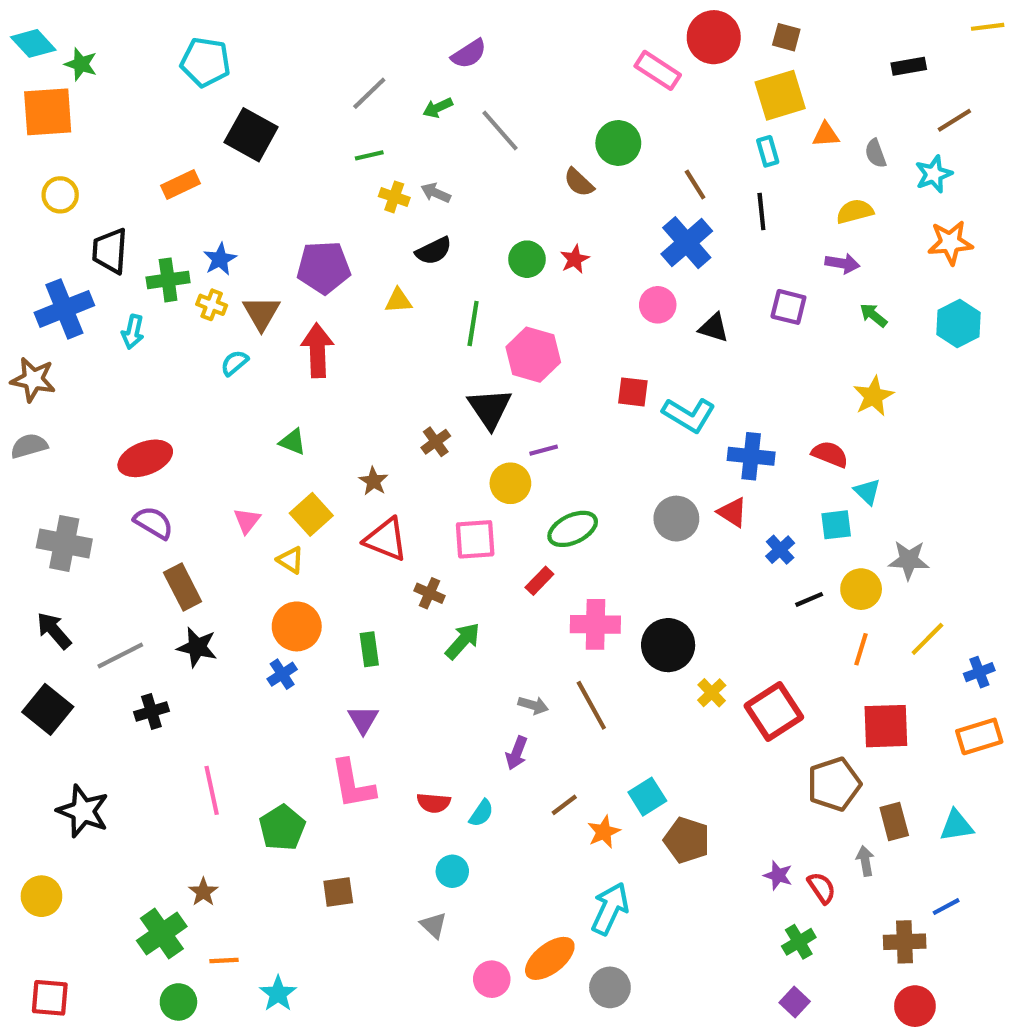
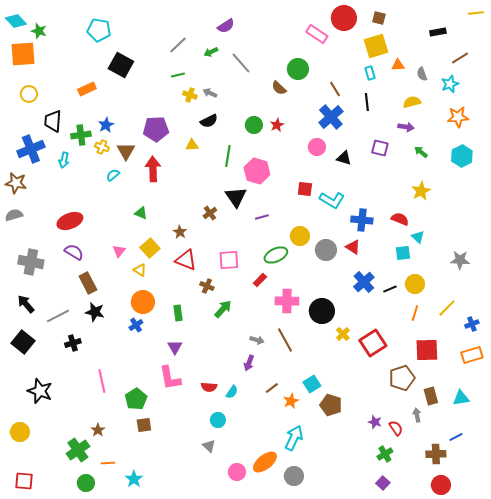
yellow circle: (510, 483) -> (300, 236), moved
blue cross: (780, 550) -> (364, 282), moved, size x1.5
gray star: (909, 560) -> (460, 260), moved
brown square: (338, 892) -> (144, 425), moved

